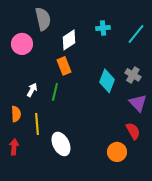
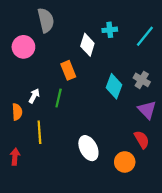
white diamond: (69, 40) -> (87, 45), moved, turned -40
orange semicircle: (16, 114) -> (17, 112), moved
white ellipse: (61, 144) -> (88, 148), moved

